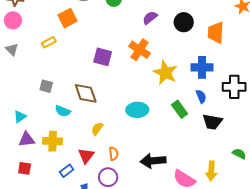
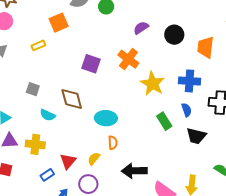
cyan ellipse: (137, 110) -> (106, 118), moved
yellow semicircle: (97, 129) -> (94, 159), moved
orange semicircle: (114, 154) -> (113, 143), moved

